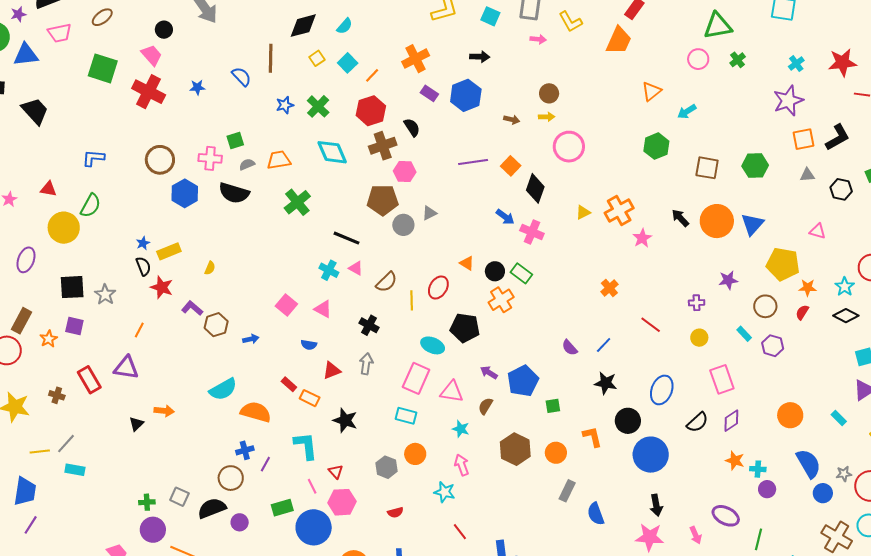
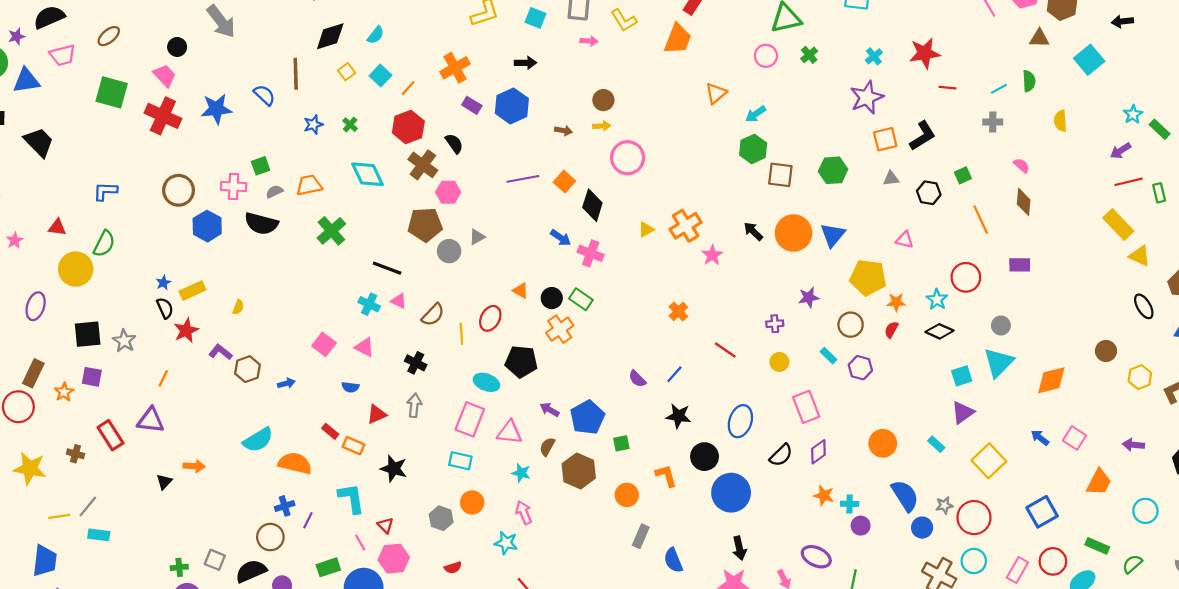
blue star: (197, 87) -> (216, 109), size x1.8
green cross: (318, 106) -> (350, 125), size x0.6
brown cross: (383, 146) -> (423, 165), turned -32
green hexagon: (656, 146) -> (753, 149), moved
red star: (162, 287) -> (186, 330), turned 30
brown hexagon: (515, 449) -> (579, 471), moved

